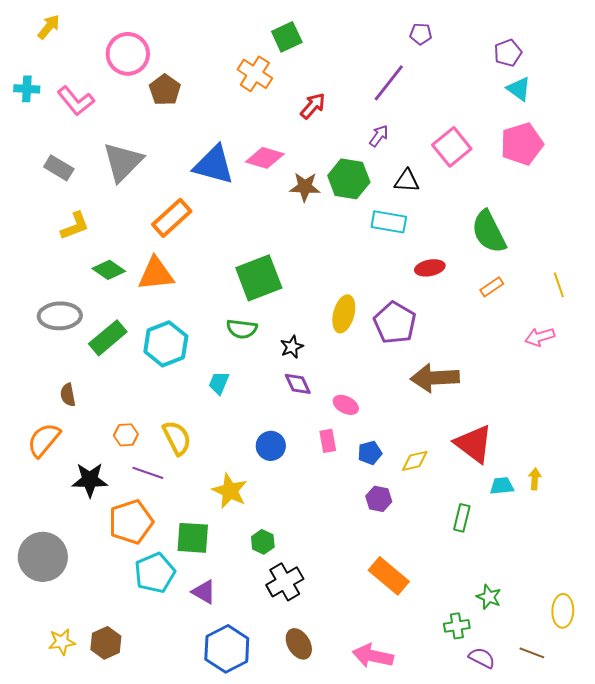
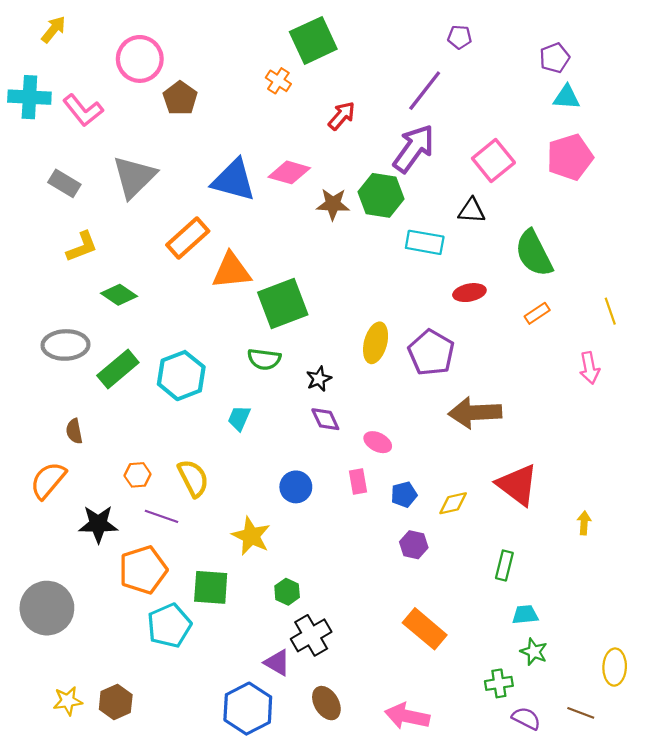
green square: (287, 37) -> (313, 40), size x1.4
orange cross: (255, 74) -> (278, 81), size x0.7
cyan cross: (27, 89) -> (29, 97), size x1.5
cyan triangle: (519, 89) -> (567, 97), turned -32
purple arrow: (379, 136) -> (414, 148), size x2.0
black triangle: (407, 181) -> (472, 211), moved
orange triangle: (156, 274) -> (231, 271), moved
pink arrow: (540, 337) -> (590, 368), turned -84
cyan trapezoid: (502, 486) -> (525, 615), moved
purple triangle: (204, 592) -> (277, 663), moved

